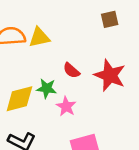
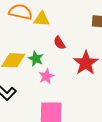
red semicircle: (71, 70) -> (59, 43), moved

